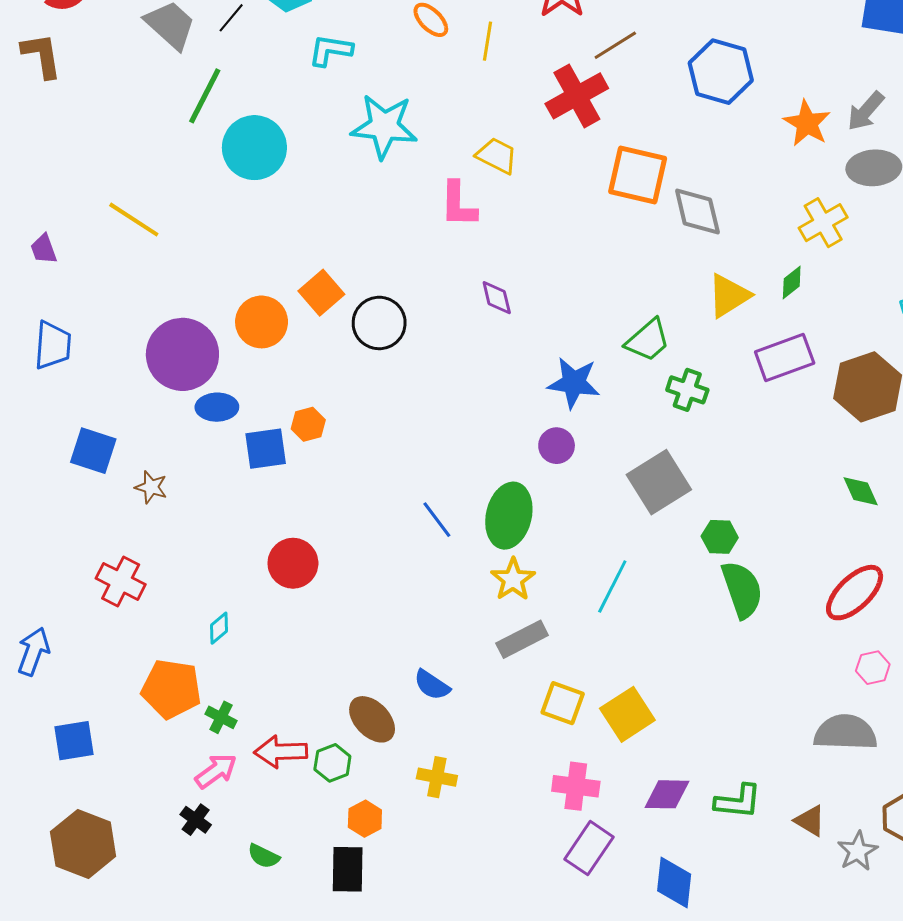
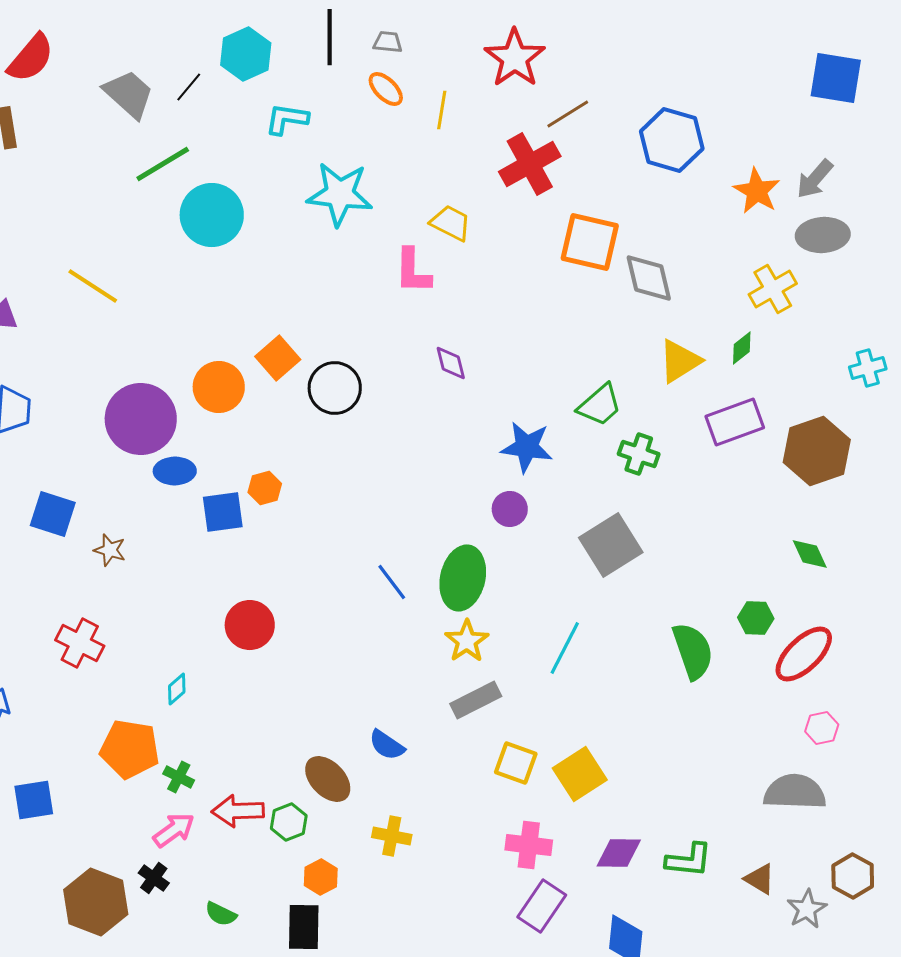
green line: (205, 96) -> (163, 164), turned 32
green hexagon: (720, 537) -> (756, 618), moved
brown hexagon: (83, 844) -> (96, 902), moved

